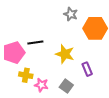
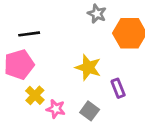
black line: (35, 43) -> (29, 34), moved
yellow cross: (26, 75) -> (35, 95), turned 32

